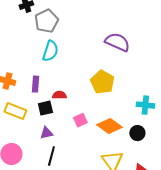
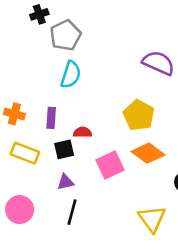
pink square: (80, 120) -> (110, 165), size x1.5
orange diamond: (109, 126) -> (148, 153), moved

